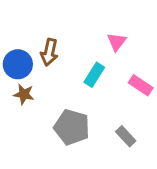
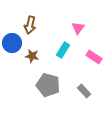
brown arrow: (49, 52) -> (30, 25), moved
brown star: (24, 94) -> (32, 56), moved

